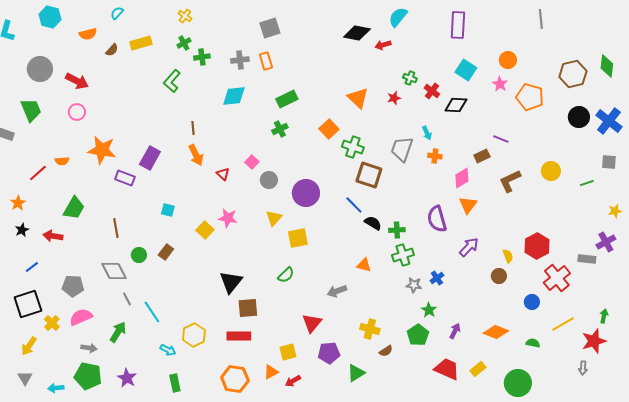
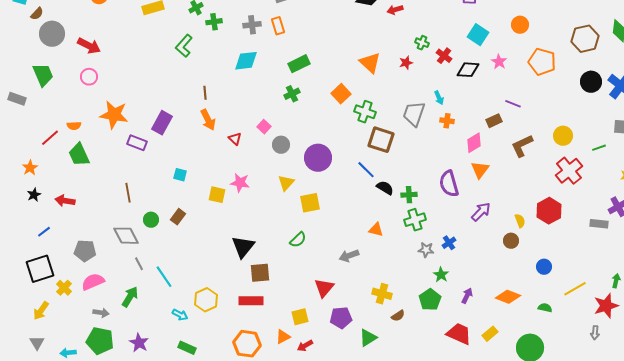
brown semicircle: (112, 50) -> (37, 14), moved
pink star: (500, 84) -> (499, 62), moved
green trapezoid: (74, 208) -> (79, 155), moved, turned 125
yellow square: (205, 230) -> (217, 195), turned -30
red cross: (557, 278) -> (569, 171), moved
green rectangle: (175, 383) -> (187, 348), turned -54

